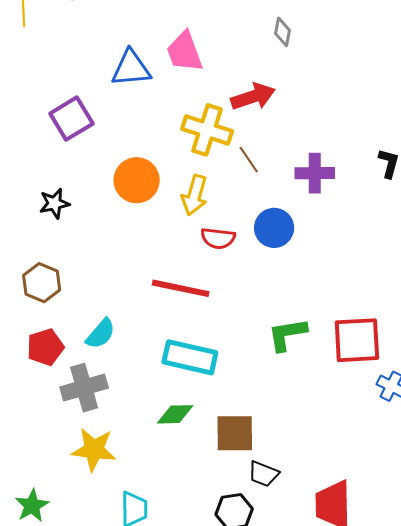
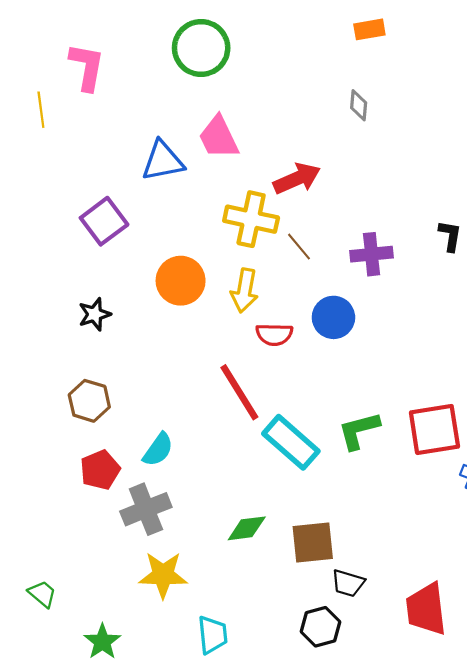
gray diamond: (282, 32) -> (359, 105), moved
red line: (181, 288) -> (239, 392), turned 52
cyan rectangle: (190, 357) -> (291, 442), moved, turned 34

